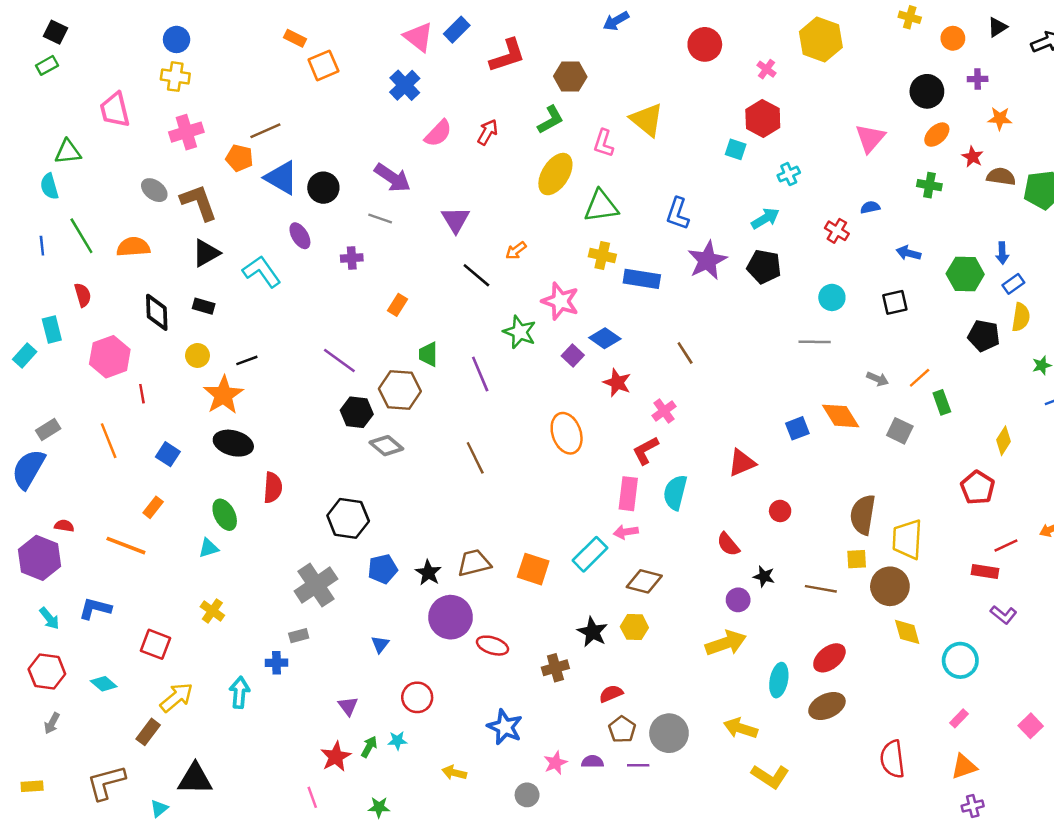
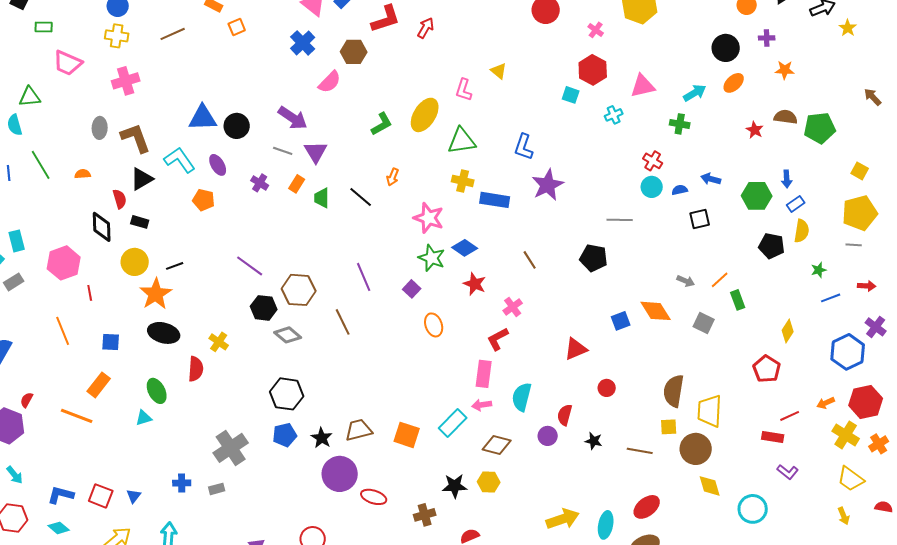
green rectangle: (47, 65) -> (44, 27), moved, turned 30
orange square: (323, 65) -> (237, 27), size x0.7
brown hexagon: (570, 77) -> (354, 52), moved
pink trapezoid: (115, 110) -> (68, 63), turned -52
green L-shape: (551, 120) -> (382, 124), moved
yellow triangle: (647, 120) -> (499, 71), size x0.6
brown line: (265, 131) -> (173, 34), moved
red arrow: (488, 132) -> (426, 28), moved
pink triangle: (870, 138) -> (643, 86), moved, turned 36
red star: (973, 157) -> (755, 130), moved
orange pentagon: (239, 158) -> (204, 200), moved
blue triangle: (281, 178) -> (203, 118), turned -32
green cross: (929, 185) -> (680, 124), moved
gray ellipse: (154, 190) -> (100, 128), turned 55
blue semicircle: (870, 207) -> (680, 190), moved
cyan arrow: (765, 218) -> (695, 93), moved
purple triangle: (455, 220) -> (316, 152), moved
orange semicircle: (133, 247) -> (83, 174), size x0.6
orange arrow: (516, 251) -> (393, 177), turned -30
purple cross: (352, 258) -> (260, 183), turned 36
black pentagon: (764, 267) -> (594, 258), moved
cyan L-shape: (262, 272) -> (180, 160), moved
red semicircle: (83, 295) -> (120, 199), moved
cyan circle: (832, 297) -> (652, 187), moved
orange rectangle: (397, 305) -> (297, 184), moved
green star: (520, 332) -> (432, 258), moved
gray line: (815, 342) -> (620, 220), moved
green trapezoid: (428, 354) -> (322, 198), moved
yellow circle: (197, 355) -> (135, 262), size x1.4
purple square: (573, 355) -> (412, 289), moved
gray rectangle: (48, 430) -> (14, 282), moved
orange ellipse: (567, 433) -> (434, 325), size x0.7
blue square: (168, 454) -> (111, 342), turned -30
brown line: (475, 458) -> (343, 322), moved
cyan semicircle: (675, 492) -> (522, 397), moved
orange rectangle: (153, 507) -> (99, 385), size x1.4
black hexagon: (348, 518) -> (287, 394), moved
red semicircle: (64, 526) -> (27, 400), turned -70
red semicircle: (728, 544) -> (565, 415), turned 55
purple circle: (738, 600) -> (548, 436), moved
blue L-shape: (95, 609) -> (61, 495), moved
yellow cross: (212, 611) -> (219, 342), moved
black star: (592, 632) -> (455, 486), turned -30
yellow arrow: (726, 643) -> (563, 519), moved
blue triangle: (380, 644) -> (134, 496), moved
blue cross: (276, 663) -> (182, 483), moved

